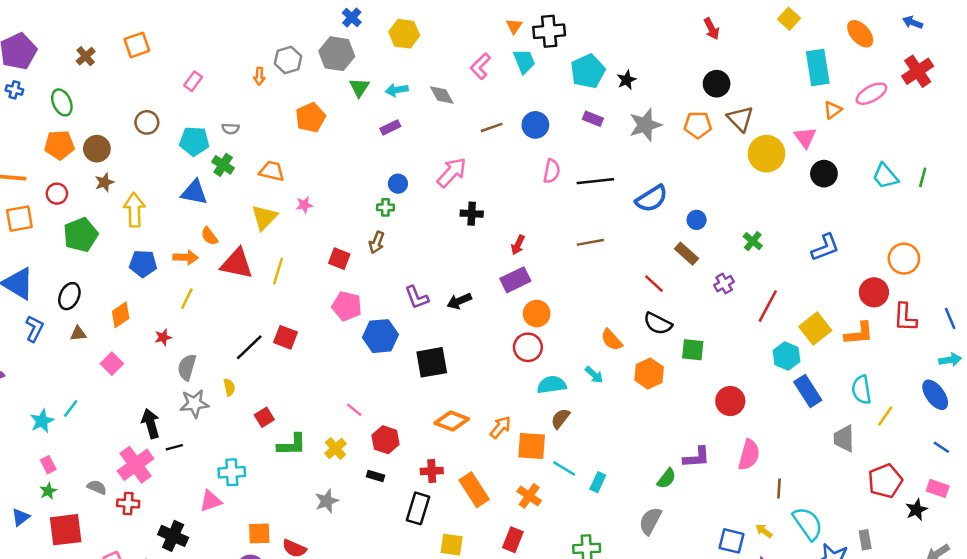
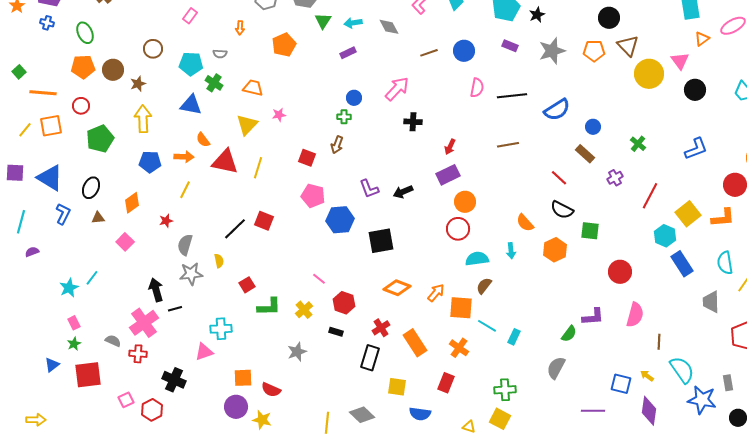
orange arrow: (259, 76) -> (240, 28), moved
brown star: (104, 182) -> (138, 84), moved
cyan arrow: (594, 375) -> (511, 251), turned 42
red cross: (432, 471) -> (381, 328), turned -30

